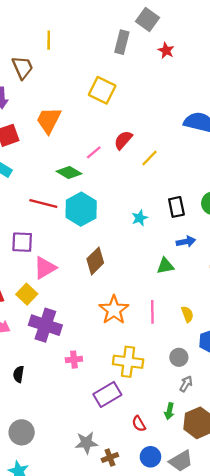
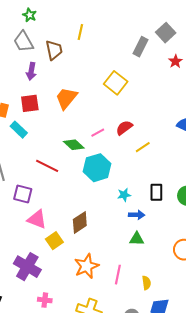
cyan hexagon: (81, 209) -> (97, 168), moved
blue arrow: (186, 242) -> (137, 215), moved
pink triangle: (45, 268) -> (37, 219), turned 40
yellow square: (27, 294) -> (54, 241), moved

